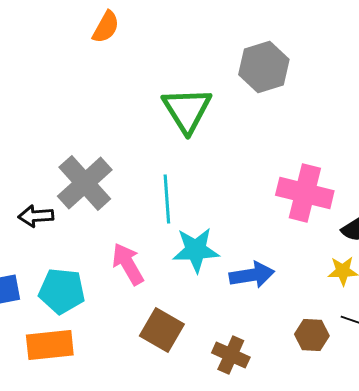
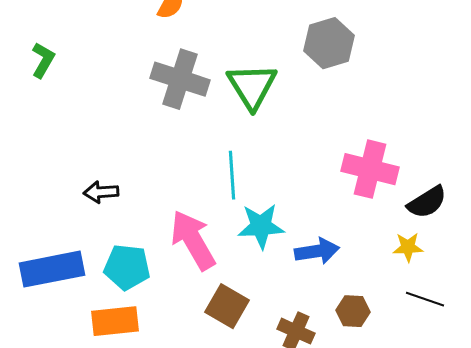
gray cross: (85, 183) -> (180, 79), moved, turned -30
pink arrow: (128, 264) -> (193, 240), size x1.4
brown hexagon: (312, 335) -> (353, 311), moved

